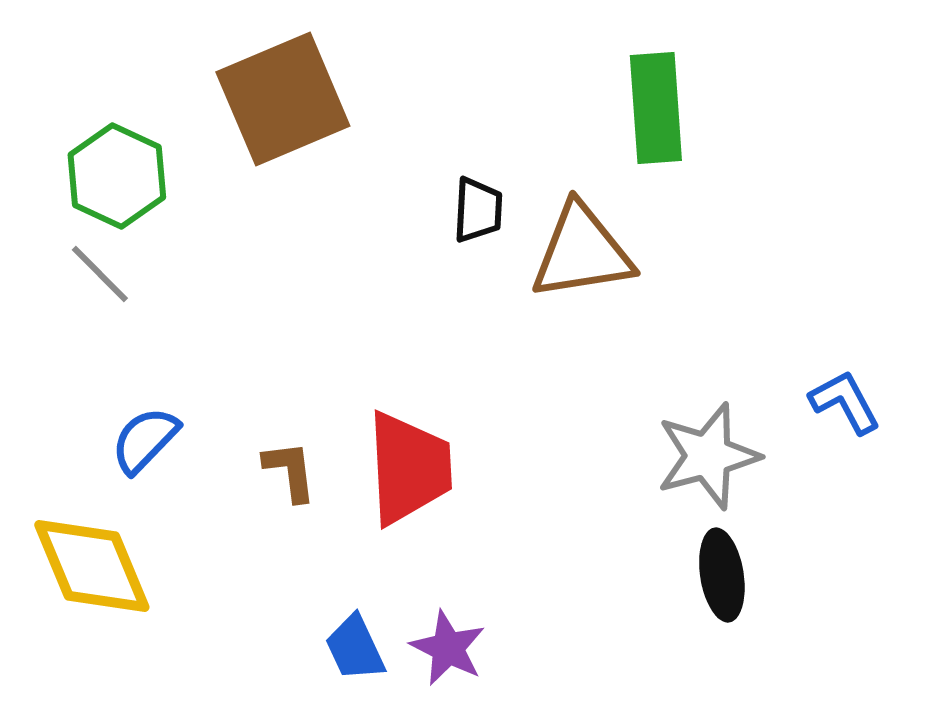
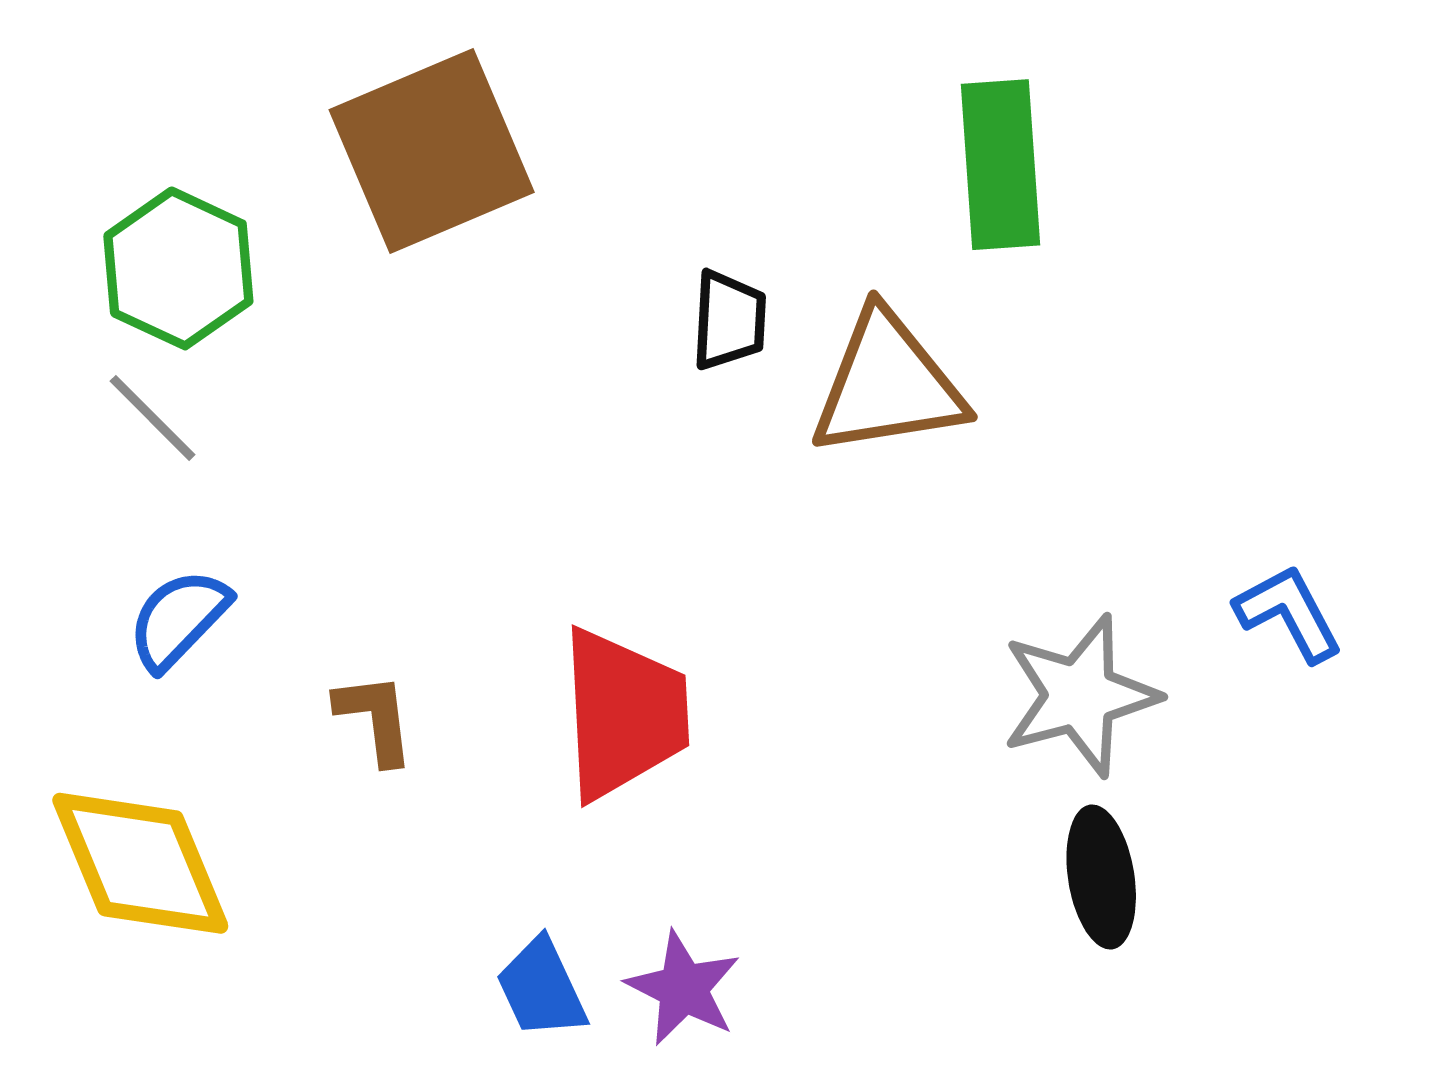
blue semicircle: (145, 440) -> (178, 619), moved
brown L-shape: (290, 471) -> (375, 718), moved

